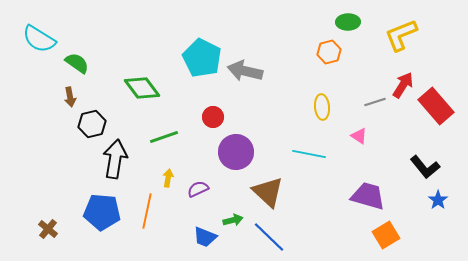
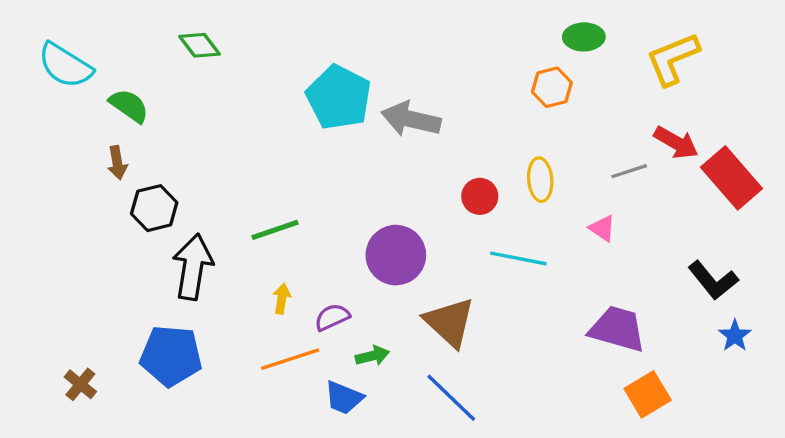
red arrow: (403, 85) -> (676, 143), turned 88
green diamond: (142, 88) -> (200, 45), moved, size x0.7
red circle: (213, 117) -> (480, 196), moved
orange line: (147, 211) -> (290, 359), moved, turned 60
green arrow: (233, 220) -> (372, 356), moved

